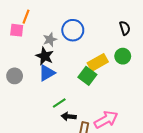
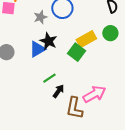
black star: (45, 56) -> (48, 41), moved
black arrow: (69, 116) -> (58, 91), turned 120

